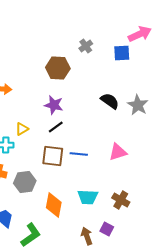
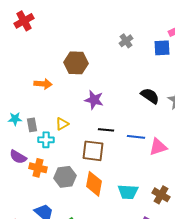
brown hexagon: (58, 68) -> (76, 63), moved
black line: (56, 127) -> (106, 130), moved, turned 42
blue line: (79, 154) -> (136, 137), moved
orange diamond: (54, 205) -> (94, 184), moved

